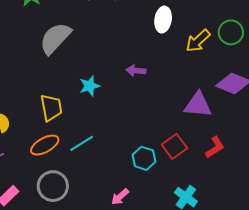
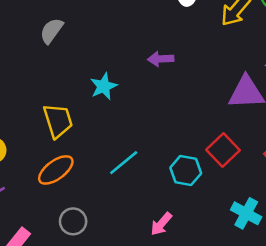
gray semicircle: (55, 38) -> (51, 31), size x0.6
cyan line: (82, 143) -> (124, 163), moved
gray circle: (53, 186) -> (73, 221), size x0.7

